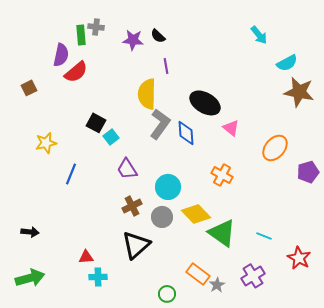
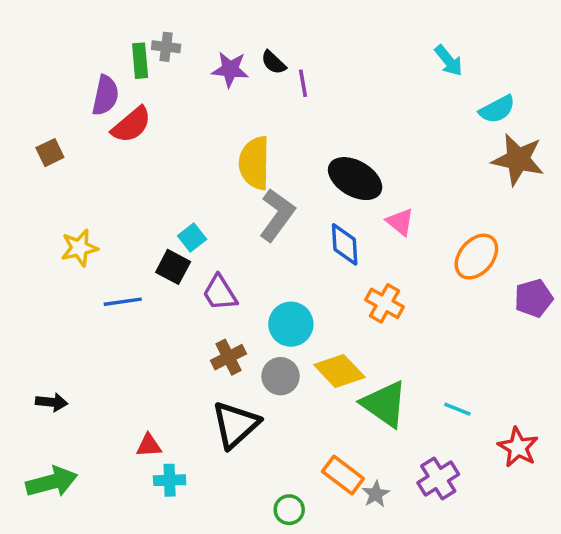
purple line: (166, 66) -> (303, 83), moved
black square: (96, 123) -> (173, 267), moved
blue diamond: (186, 133) -> (345, 244), moved
blue line: (71, 174) -> (123, 302), turned 60

